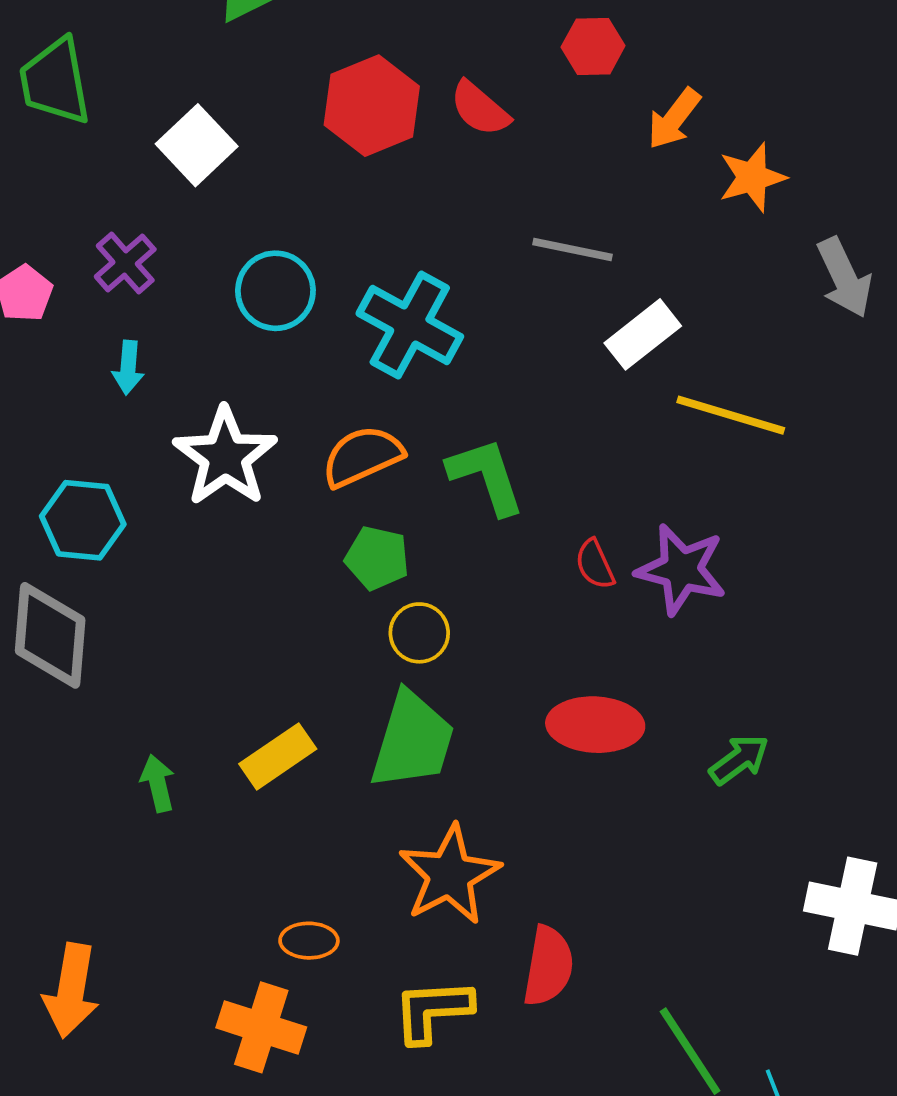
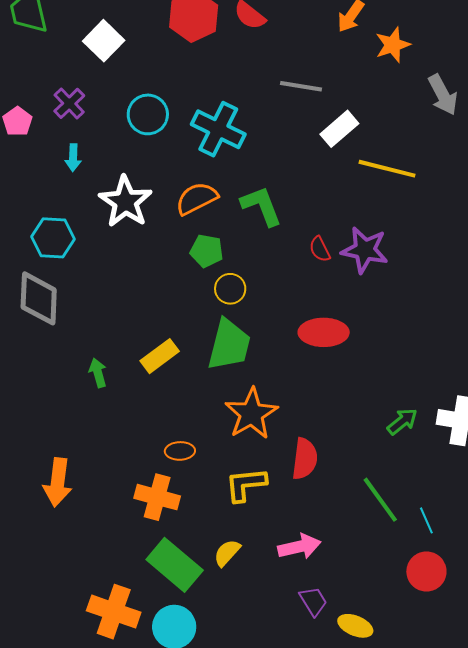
green arrow: (739, 760) -> (402, 421), moved

